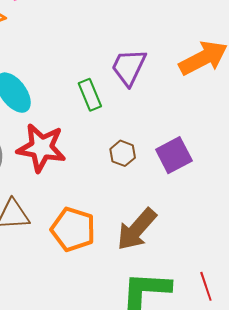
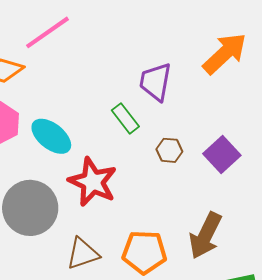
red star: (41, 148) -> (93, 182), turned 30
brown hexagon: (123, 153) -> (169, 150), moved

